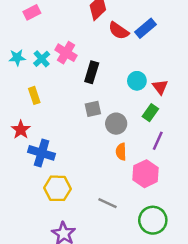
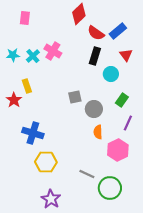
pink rectangle: (32, 12) -> (25, 18), turned -56
black rectangle: (92, 72) -> (95, 56), moved
red triangle: (160, 87) -> (126, 55), moved
red star: (21, 130) -> (14, 100), moved
green circle: (153, 220) -> (110, 188), moved

